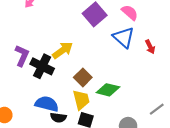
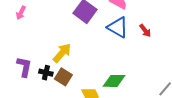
black cross: (42, 66) -> (46, 73), size x0.6
brown square: (83, 77) -> (63, 77), moved

